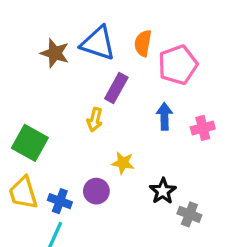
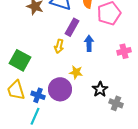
blue arrow: (164, 116) -> (89, 43), moved
purple circle: (96, 191) -> (60, 89), size x1.5

